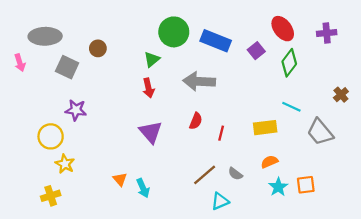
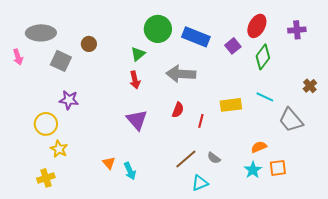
red ellipse: (283, 29) -> (257, 26), turned 65
yellow rectangle: (265, 128) -> (231, 105), moved
orange semicircle: (269, 162) -> (259, 147), moved

